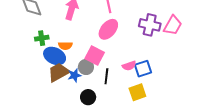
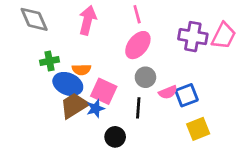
pink square: (95, 55) -> (104, 91), moved
gray circle: (86, 67) -> (145, 77), moved
yellow square: (137, 92) -> (198, 129), moved

